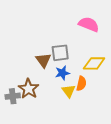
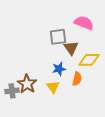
gray square: (60, 53) -> (58, 37), moved
brown triangle: (43, 60) -> (71, 48), moved
yellow triangle: (69, 91) -> (53, 87), moved

